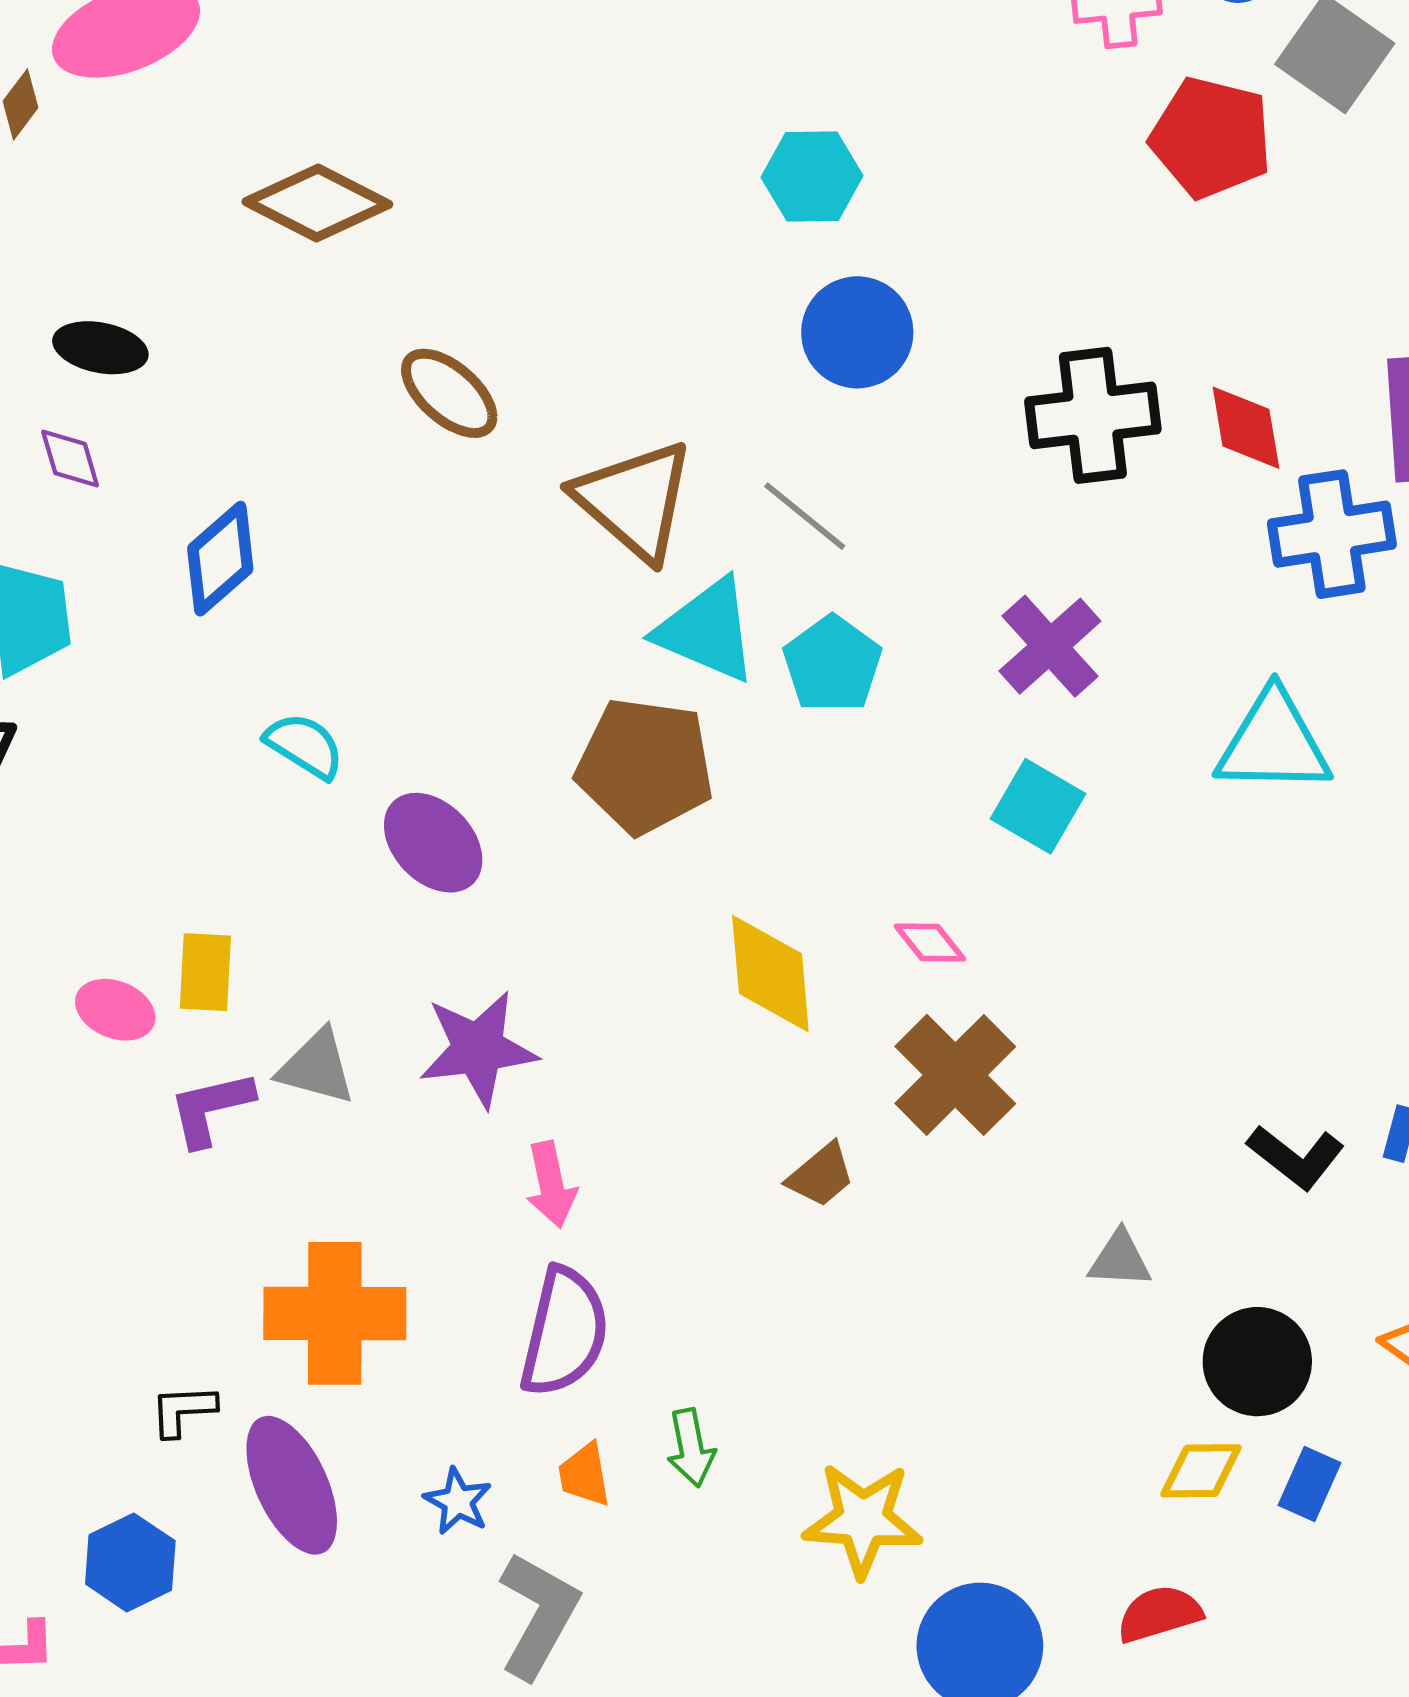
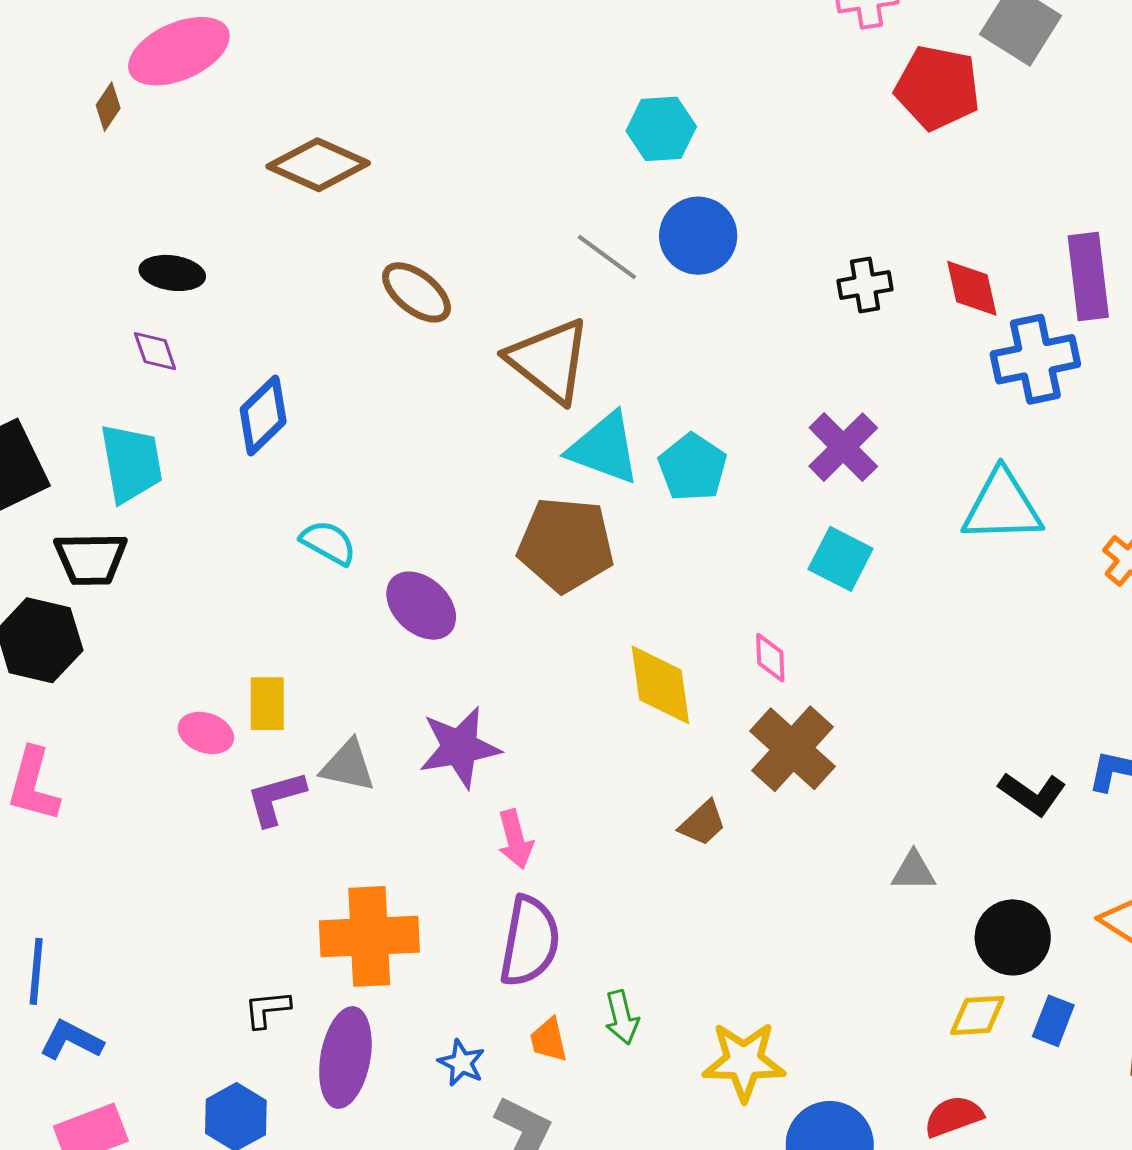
black cross: (1093, 415) -> (865, 285), size x0.6
gray line: (805, 516) -> (607, 257), moved
pink diamond: (930, 943) -> (770, 658), turned 39
purple ellipse: (292, 1485) -> (345, 1058), turned 38

